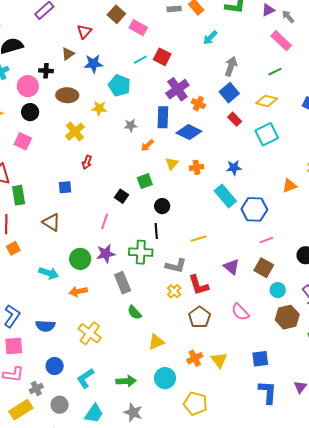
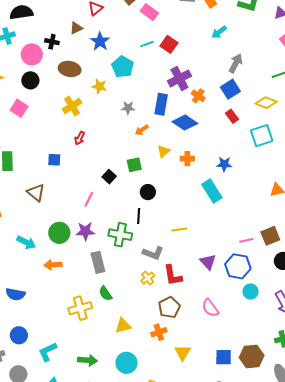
blue star: (93, 64) -> (100, 41), turned 30
blue hexagon: (254, 209) -> (238, 266), moved
brown square: (264, 268) -> (270, 236), moved, turned 30
brown hexagon: (287, 317) -> (252, 357), moved
yellow cross: (90, 333) -> (80, 308), moved, turned 30
orange cross: (195, 358) -> (159, 332), moved

